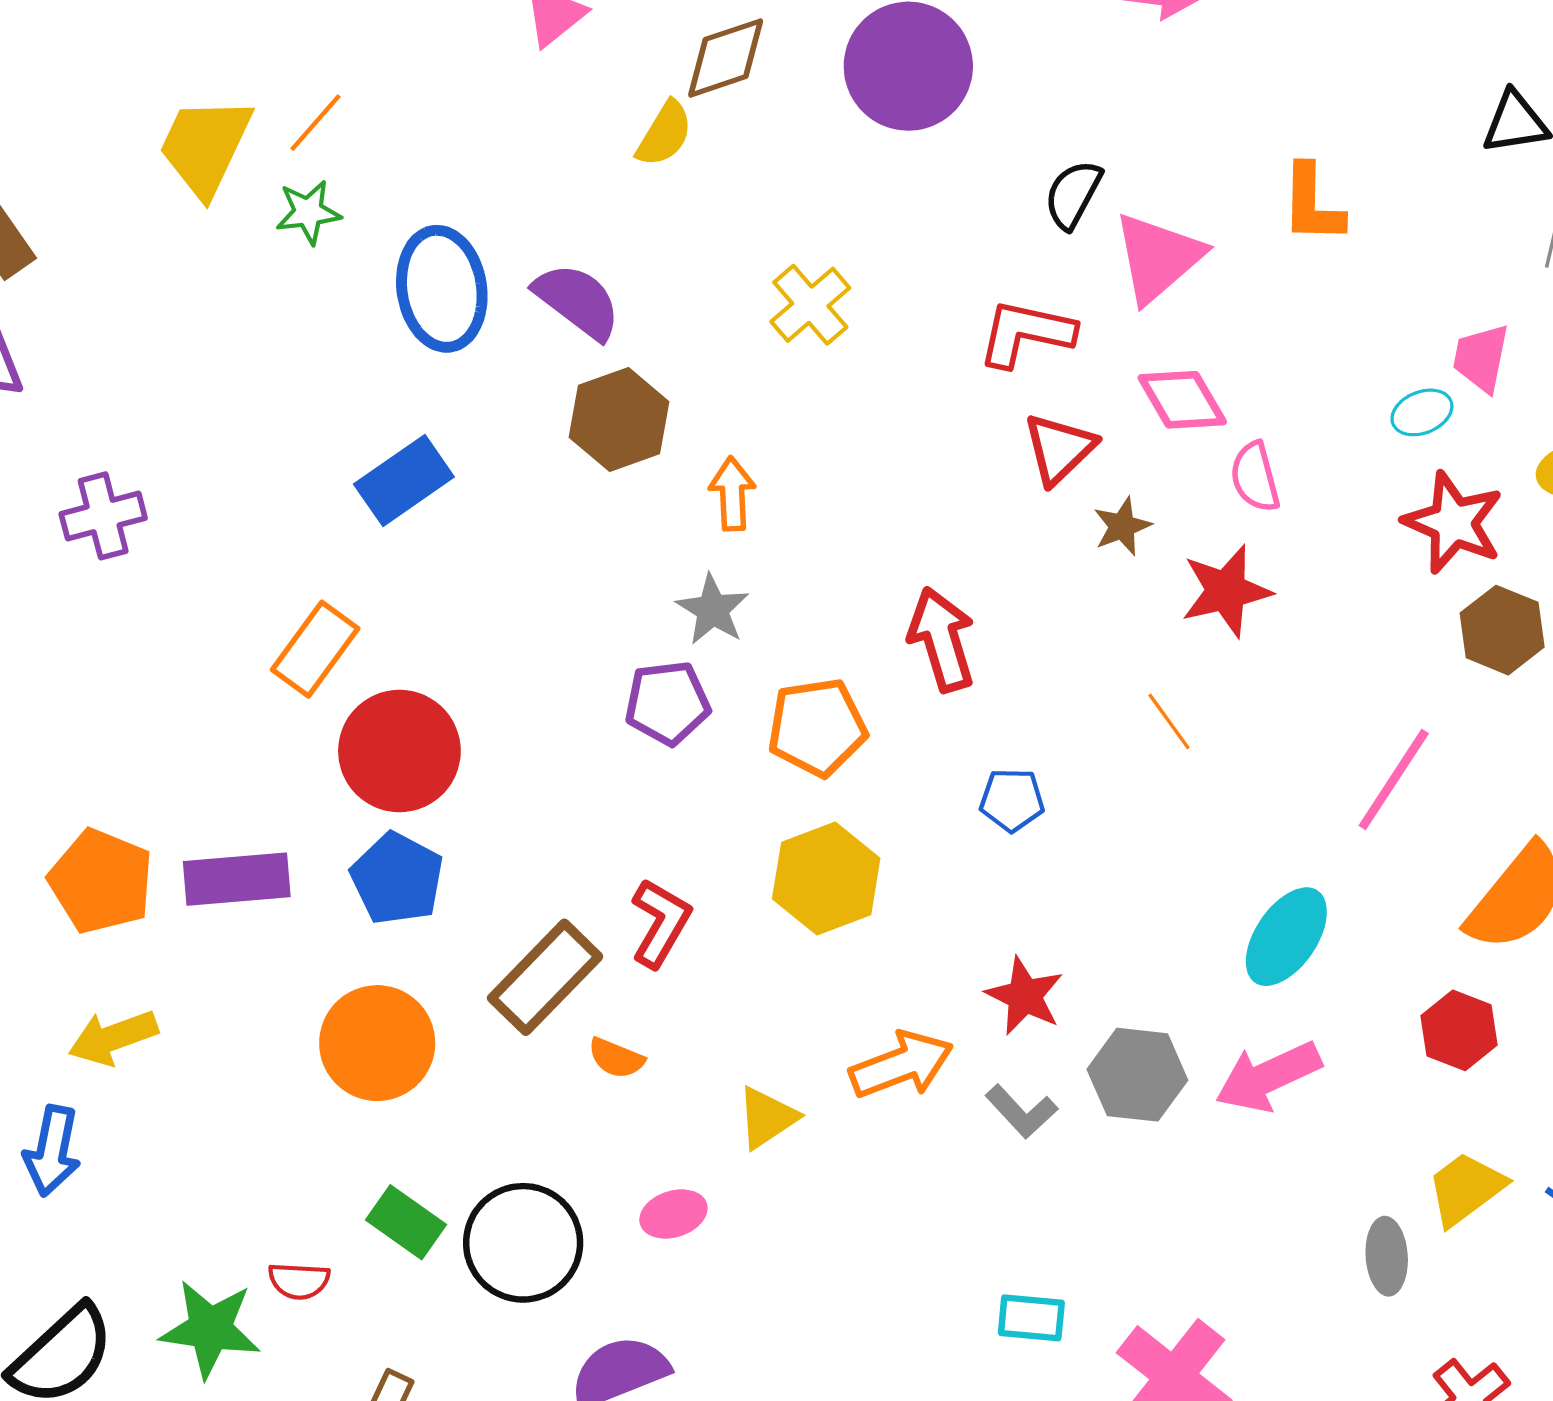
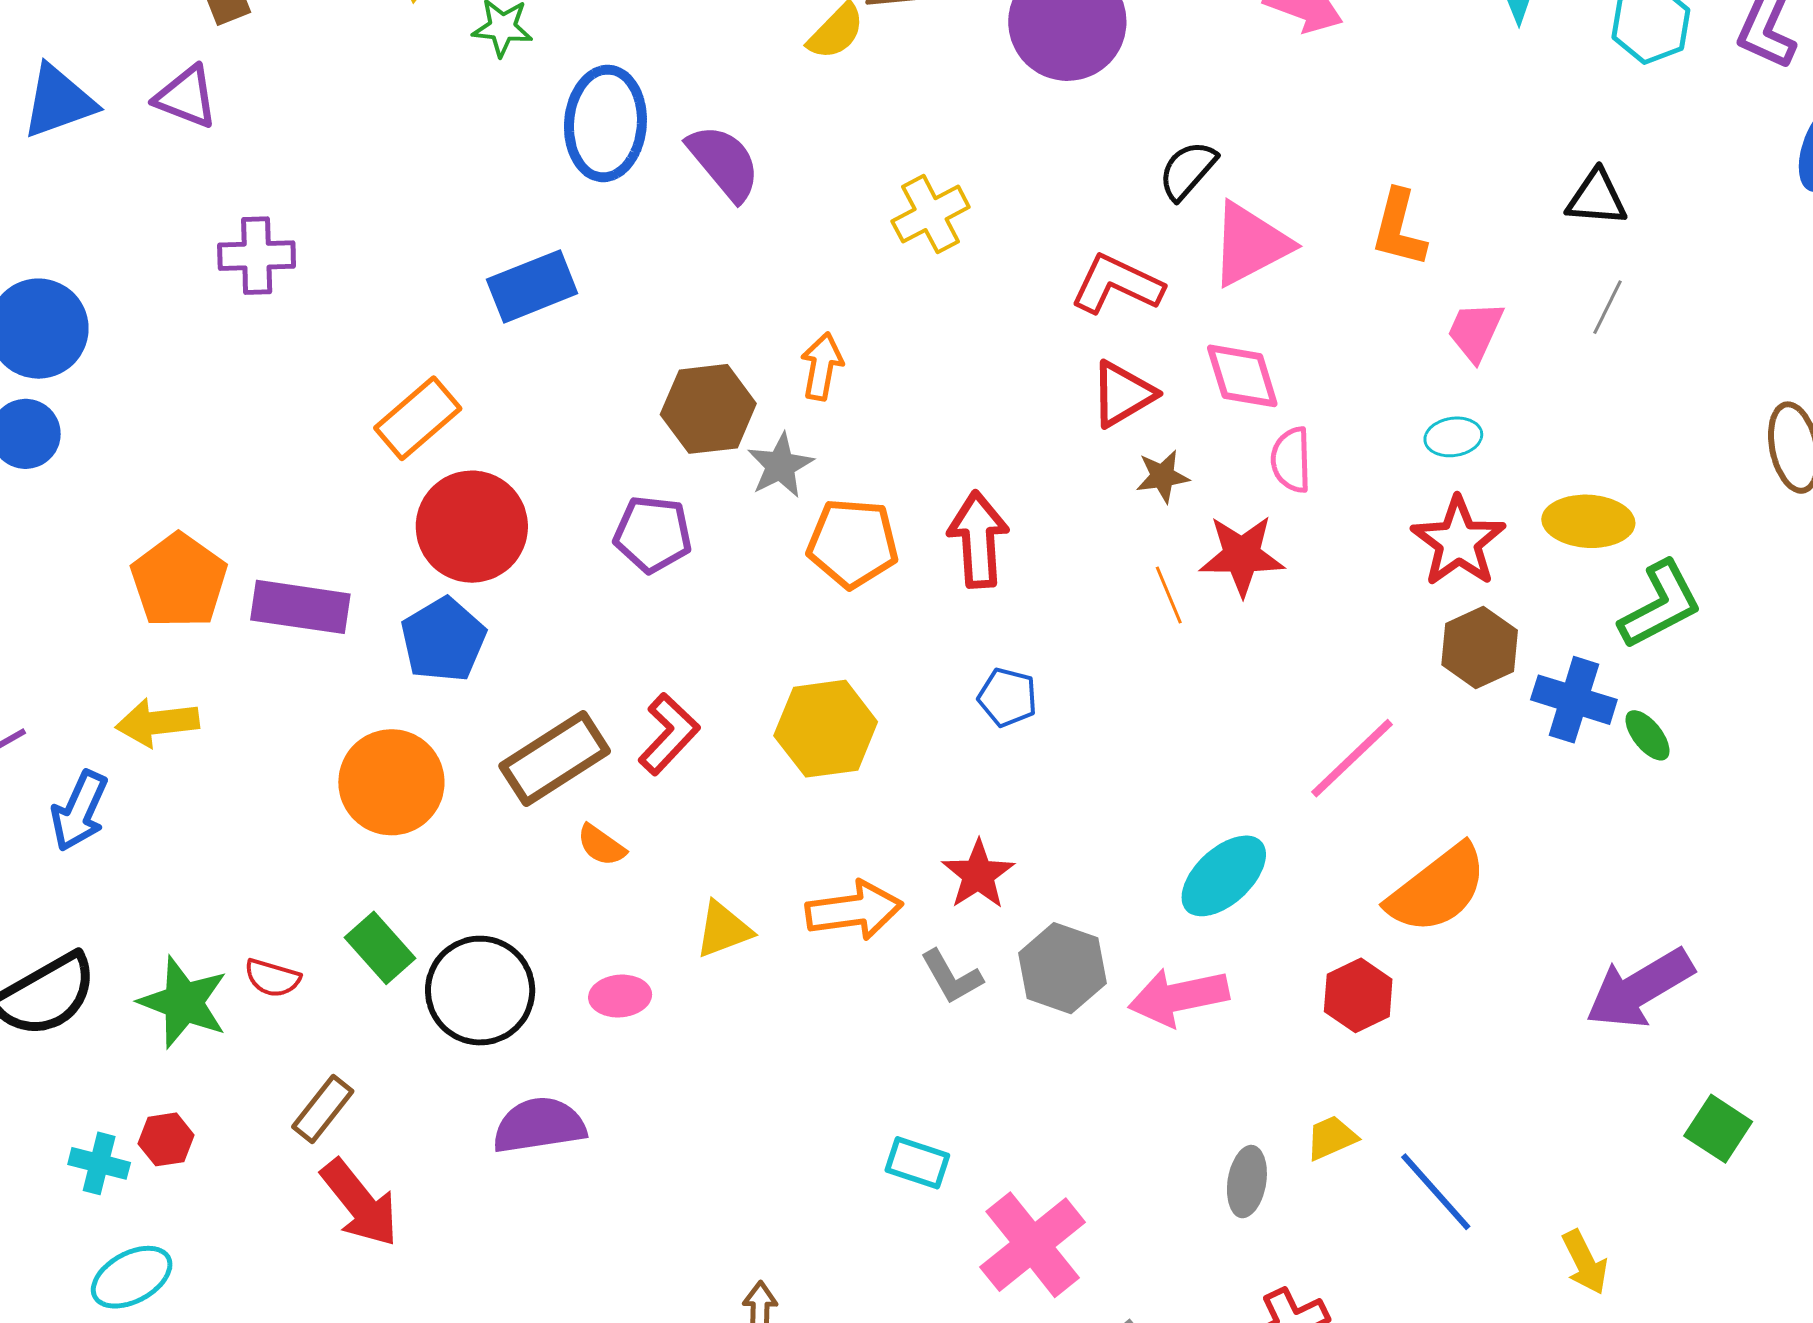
pink trapezoid: (1481, 358) -> (1475, 331), moved
brown hexagon: (619, 420) -> (708, 409), moved
purple pentagon: (667, 703) -> (653, 534), moved
orange line: (1169, 721) -> (1169, 595), moved
orange pentagon: (817, 727) -> (853, 543), moved
yellow trapezoid: (1466, 1189) -> (1331, 1138), size x0.7

